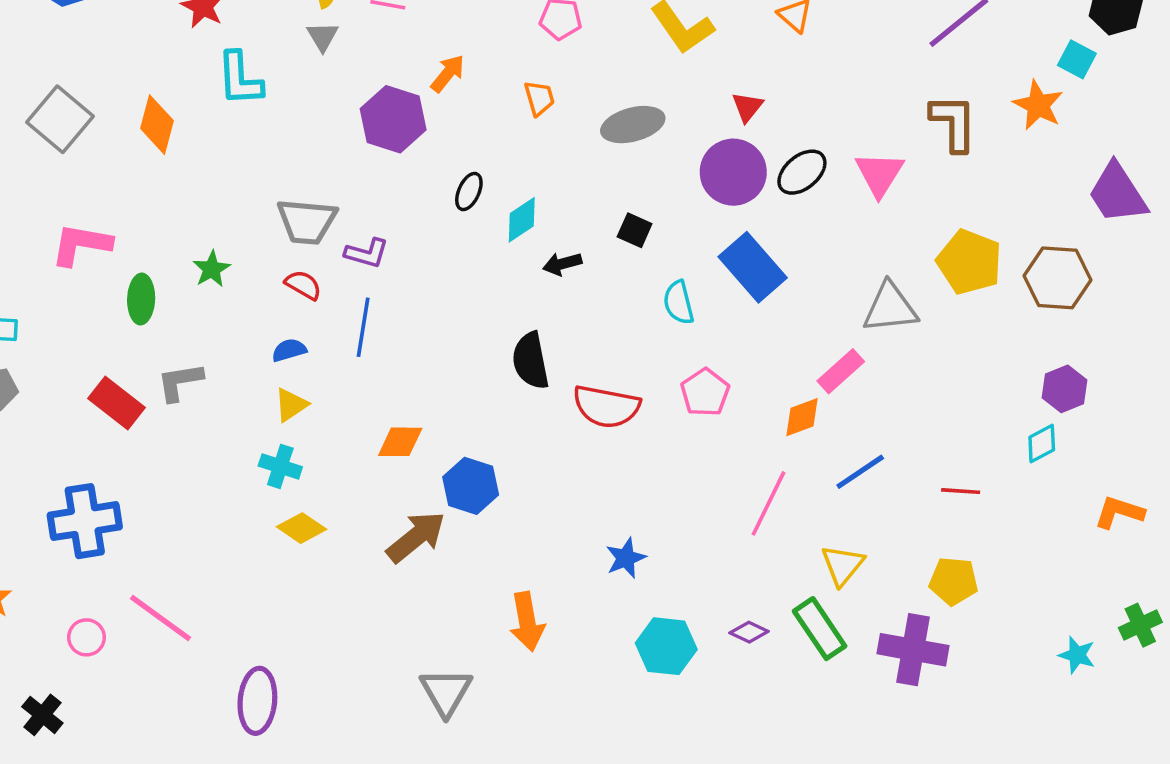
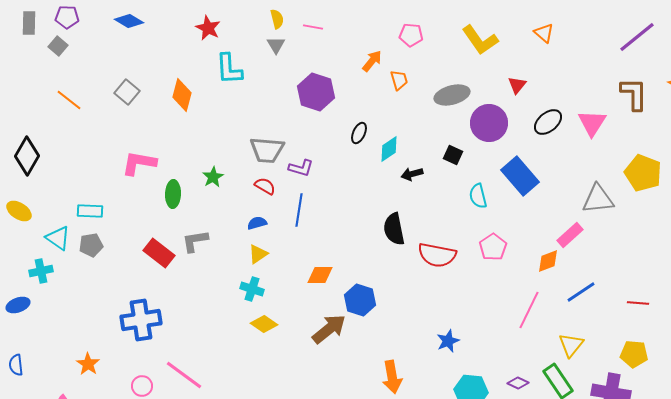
orange arrow: (448, 73) -> (372, 61), moved
gray square: (60, 119) -> (127, 92), size x0.7
purple circle: (733, 172) -> (489, 123), moved

